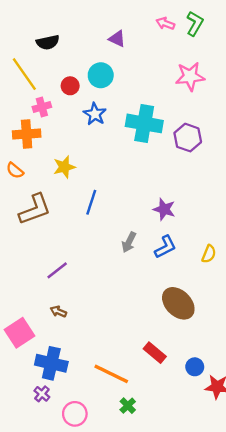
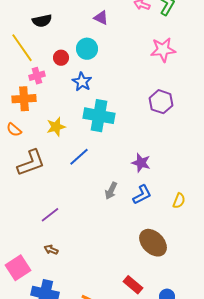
cyan cross: (144, 123) -> (99, 116), moved
blue line: (91, 202) -> (79, 157), turned 30

